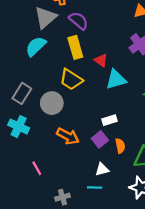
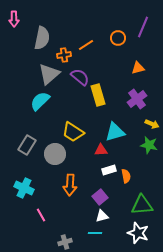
yellow rectangle: (75, 47) -> (98, 95), moved
red triangle: (101, 60) -> (101, 150), moved, turned -40
cyan cross: (19, 127) -> (24, 188), moved
orange arrow: (68, 136) -> (70, 185), turned 65
purple square: (100, 139) -> (100, 197), moved
orange semicircle: (120, 146) -> (126, 176), moved

